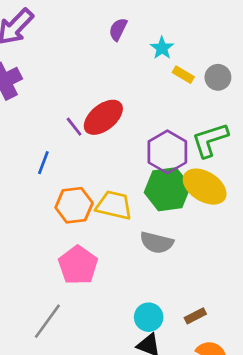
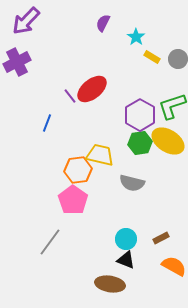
green hexagon: (167, 189) -> (140, 143), size x0.7
orange hexagon: (74, 205) -> (78, 170), moved

